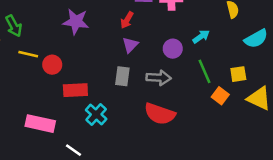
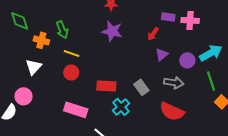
cyan arrow: (201, 37) -> (211, 53), size x1.6
purple triangle: (130, 45) -> (162, 55), moved
red circle: (52, 65) -> (71, 73), moved
gray rectangle: (122, 76) -> (141, 87), moved, turned -49

